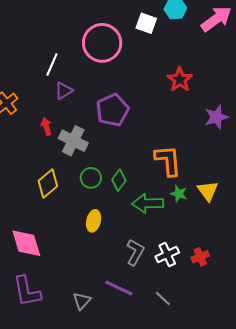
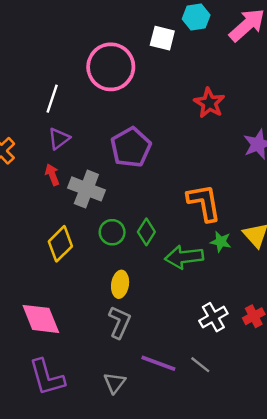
purple triangle: (64, 91) -> (59, 139), moved
gray L-shape: (135, 252) -> (120, 322), moved
gray line: (163, 298) -> (200, 365), moved

